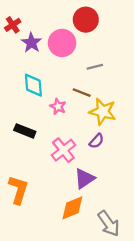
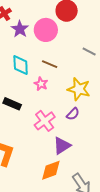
gray line: (95, 67) -> (89, 51), moved, turned 40
brown line: (82, 93) -> (50, 64), moved

